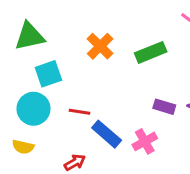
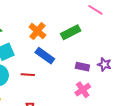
blue rectangle: (107, 134) -> (45, 56), moved
pink cross: (145, 141) -> (83, 90), moved

